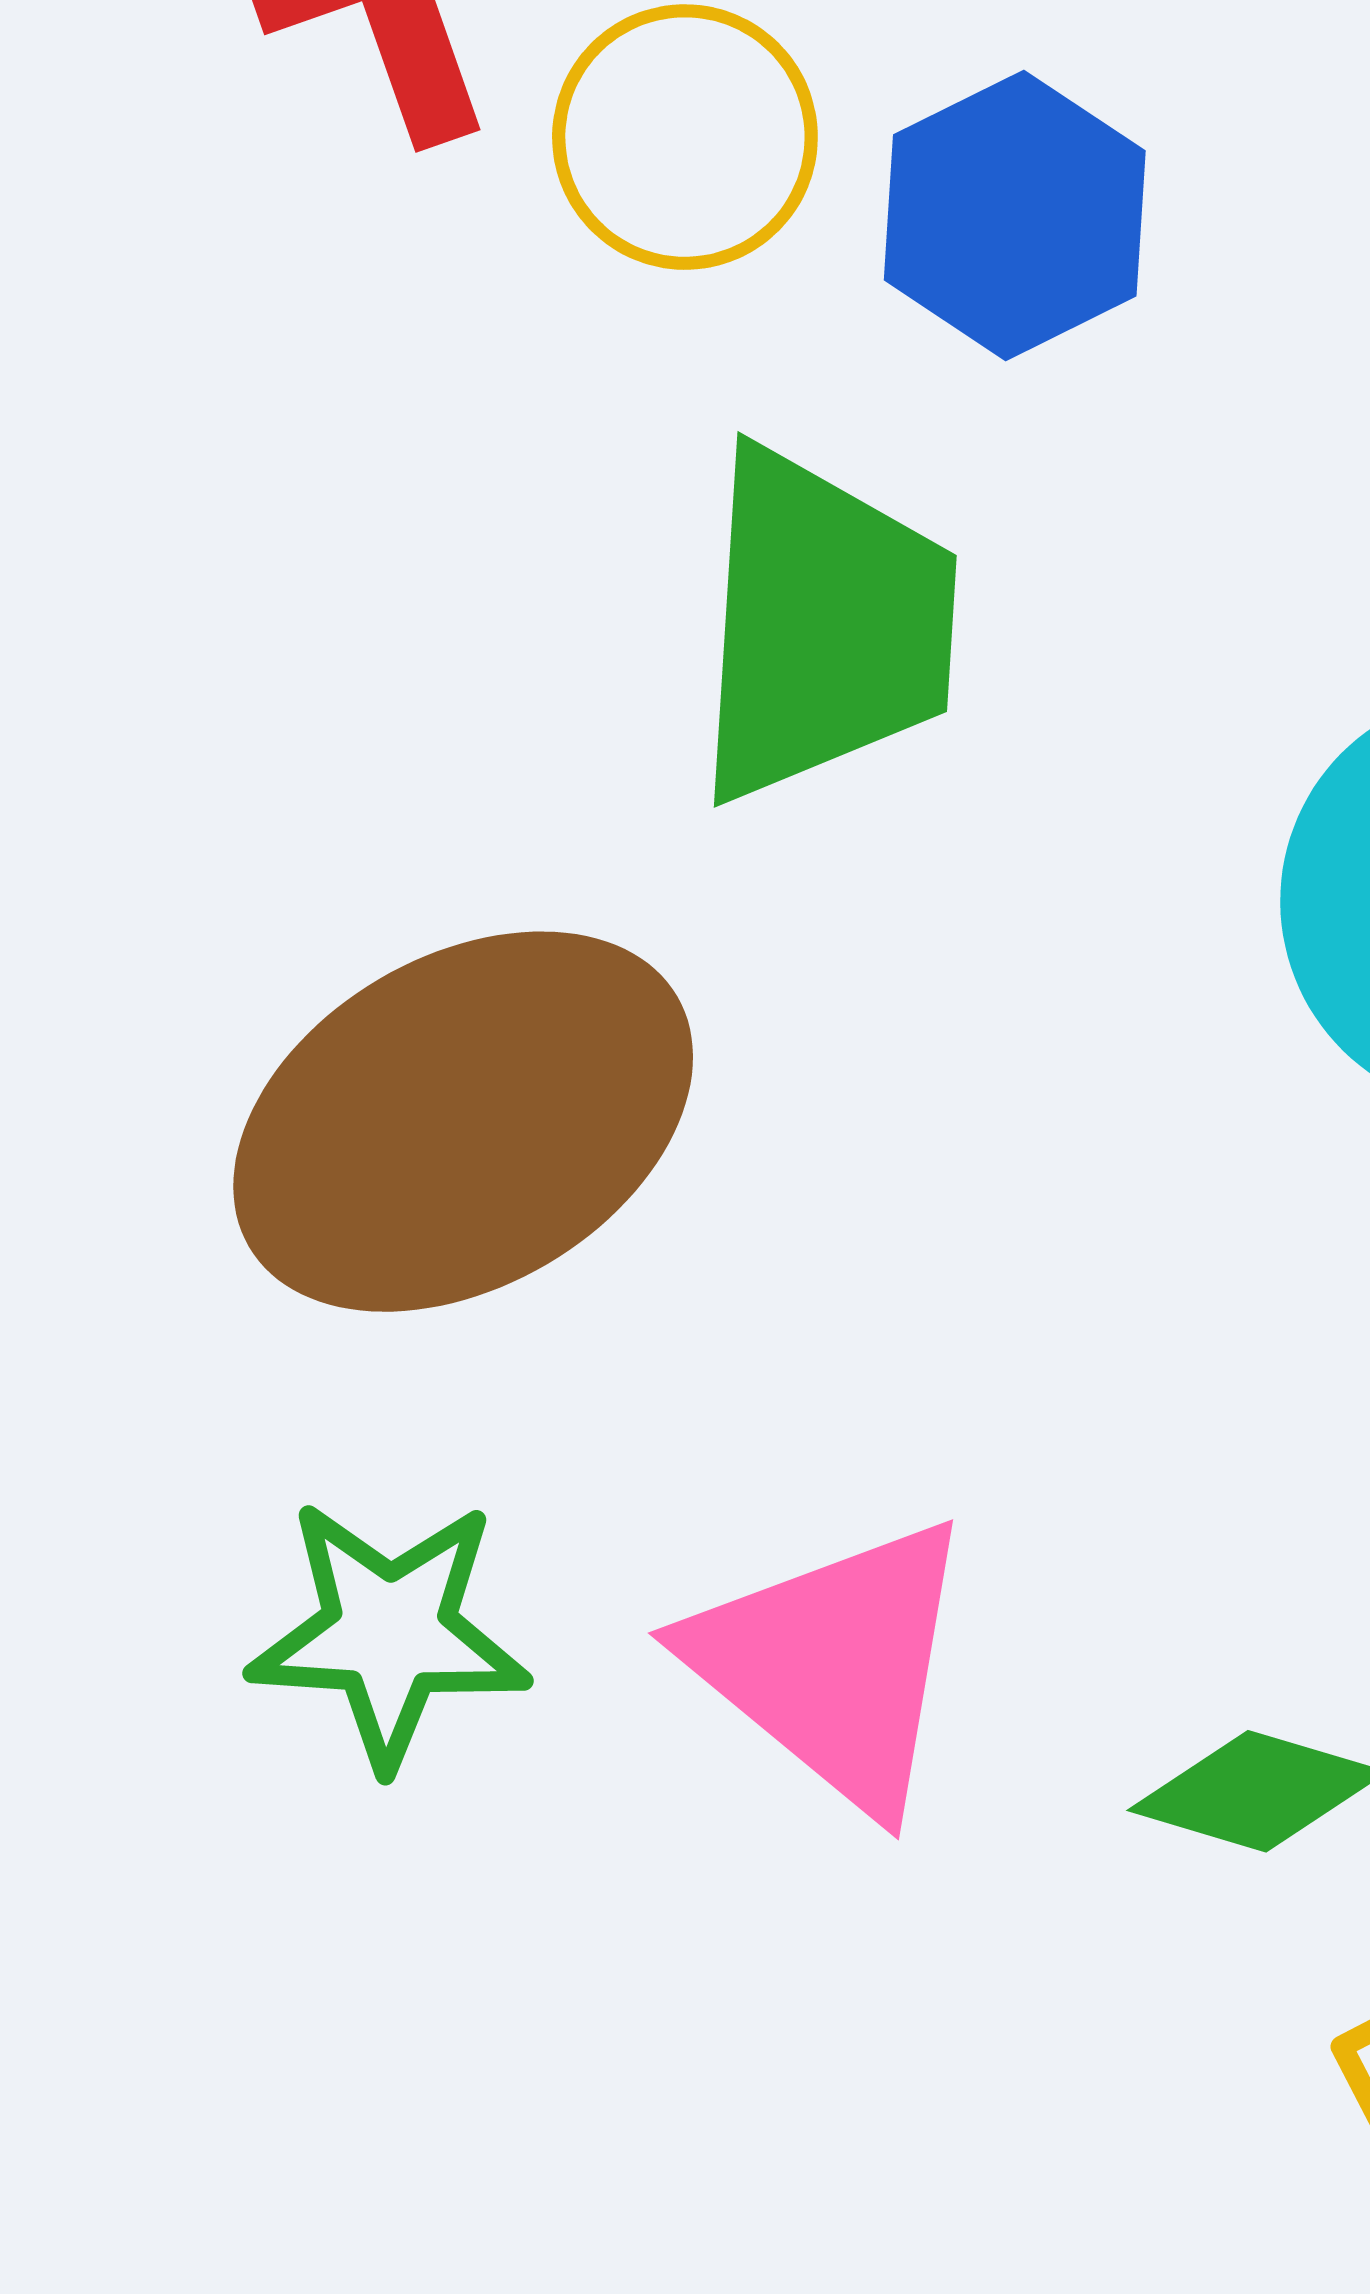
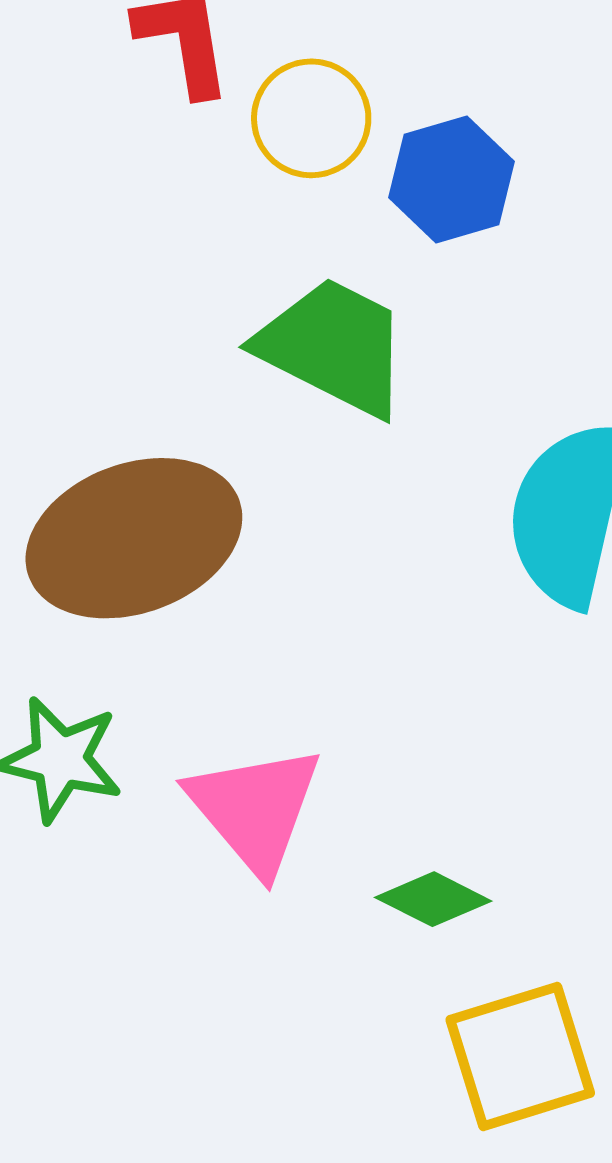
green trapezoid: (823, 625) -> (334, 346), turned -77

